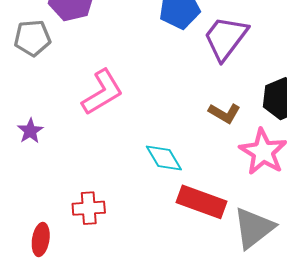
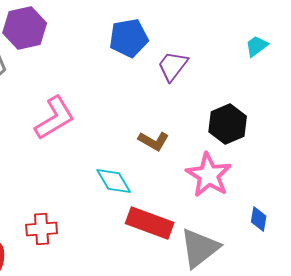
purple trapezoid: (226, 38) -> (173, 66), size x0.7
brown L-shape: (224, 113) -> (154, 141), moved

